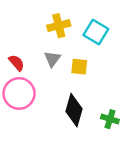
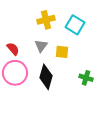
black diamond: (74, 110) -> (46, 77), moved
green cross: (110, 119) -> (86, 78), moved

